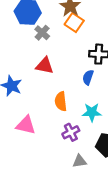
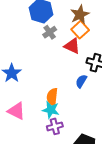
red triangle: (45, 66) -> (72, 46), moved
cyan star: (92, 112) -> (51, 110), moved

